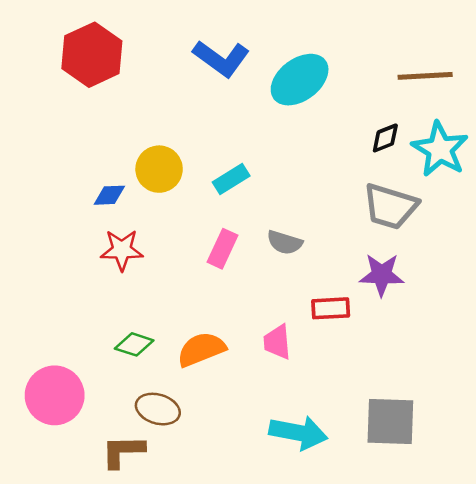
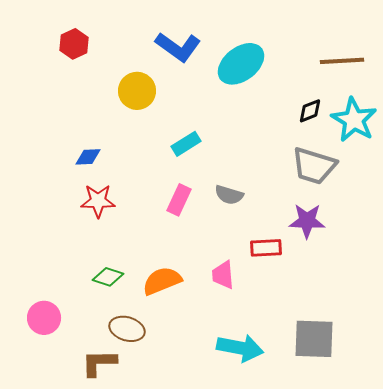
red hexagon: (92, 55) -> (74, 44), size x0.6
yellow circle: (159, 169) -> (137, 91), moved
pink circle: (55, 395) -> (44, 318), size x0.7

